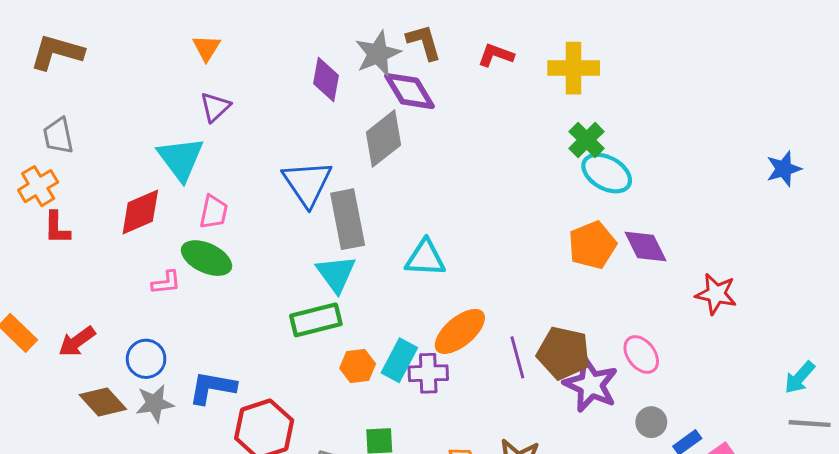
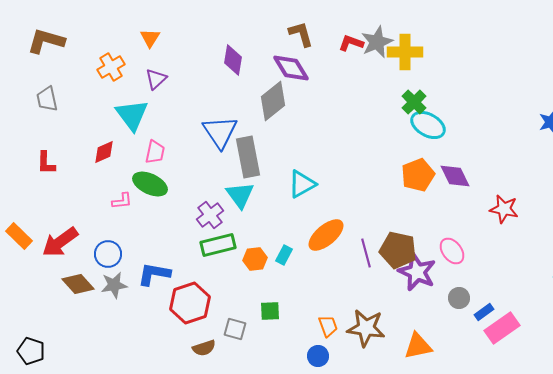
gray star: (378, 54) -> (377, 42), moved
orange cross: (38, 186) -> (111, 67), moved
red diamond: (140, 212) -> (104, 152), size x0.7
cyan triangle: (425, 258) -> (302, 184), turned -32
green rectangle: (316, 320) -> (218, 245), moved
red arrow: (77, 342) -> (60, 242), size x1.4
cyan rectangle: (399, 360) -> (284, 255), size x0.7
purple cross: (428, 373) -> (210, 215), moved, turned -36

